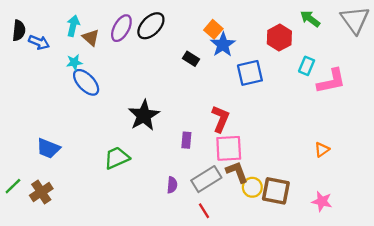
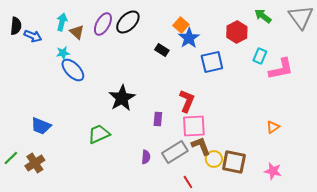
red line: (204, 211) -> (188, 182), moved

